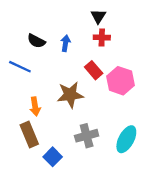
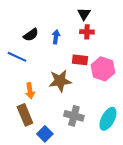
black semicircle: (36, 41) -> (31, 35), turned -63
red rectangle: (94, 70) -> (80, 60), turned -42
gray cross: (87, 136) -> (74, 116), turned 30

